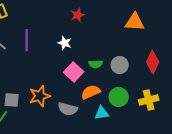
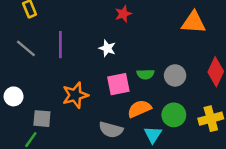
pink square: (74, 72) -> (118, 84), turned 36
orange star: (40, 96) -> (75, 95), moved
cyan triangle: (102, 113) -> (153, 135), turned -49

